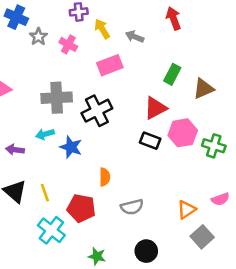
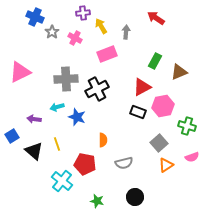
red arrow: (174, 18) -> (156, 18), turned -36
gray arrow: (135, 37) -> (126, 32), turned 72
green cross: (214, 146) -> (187, 126), moved
yellow line: (45, 193) -> (57, 144), moved
gray square: (202, 237) -> (159, 143), moved

